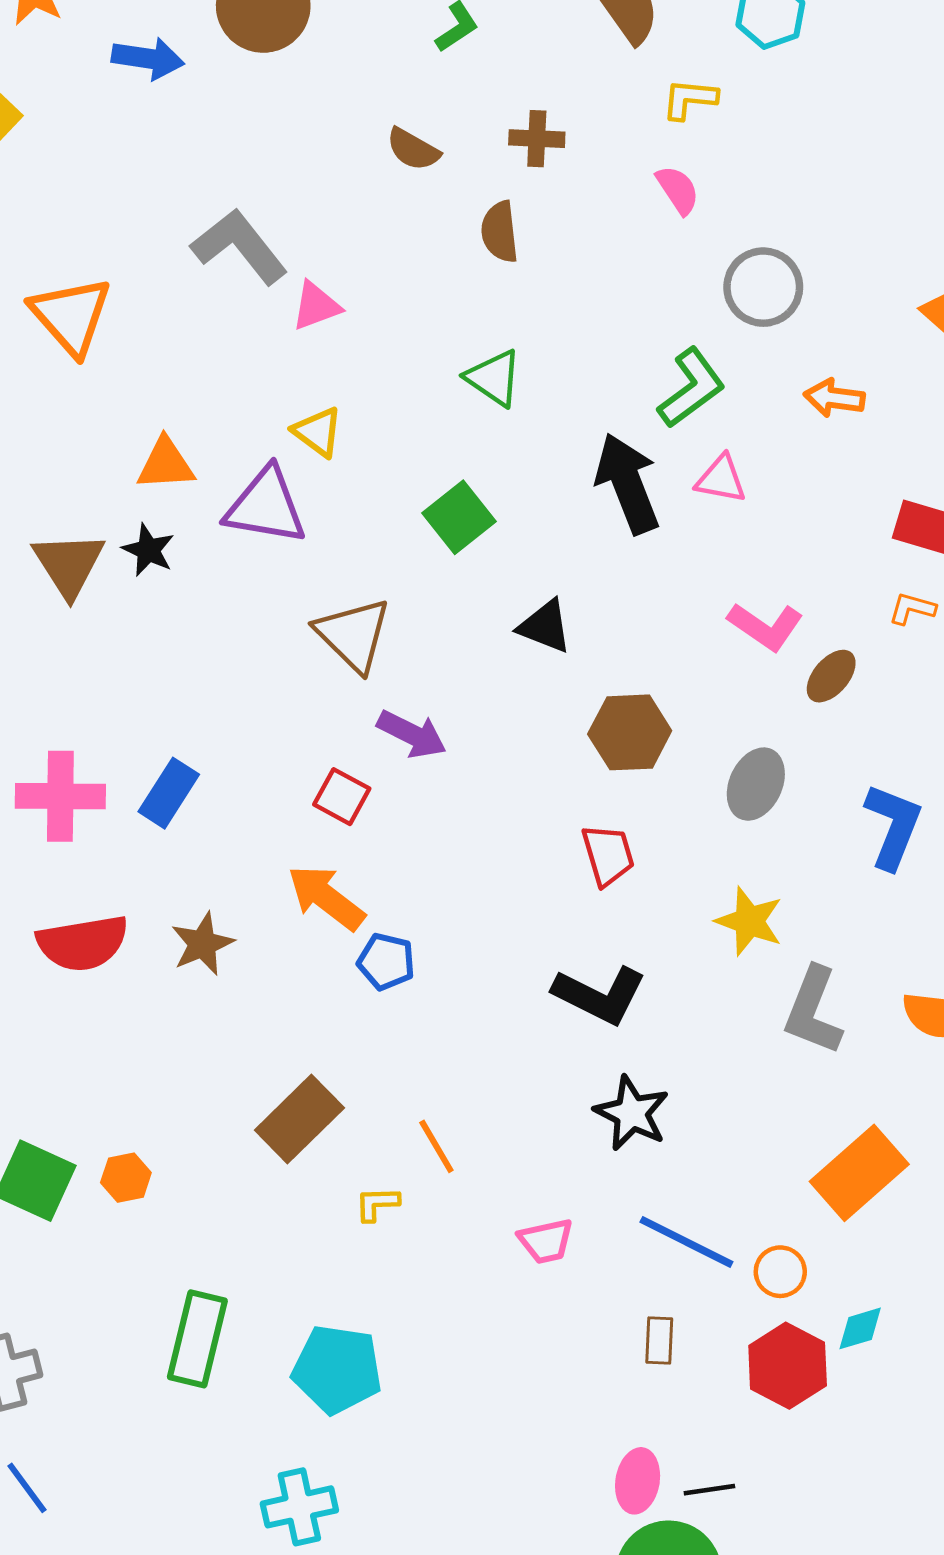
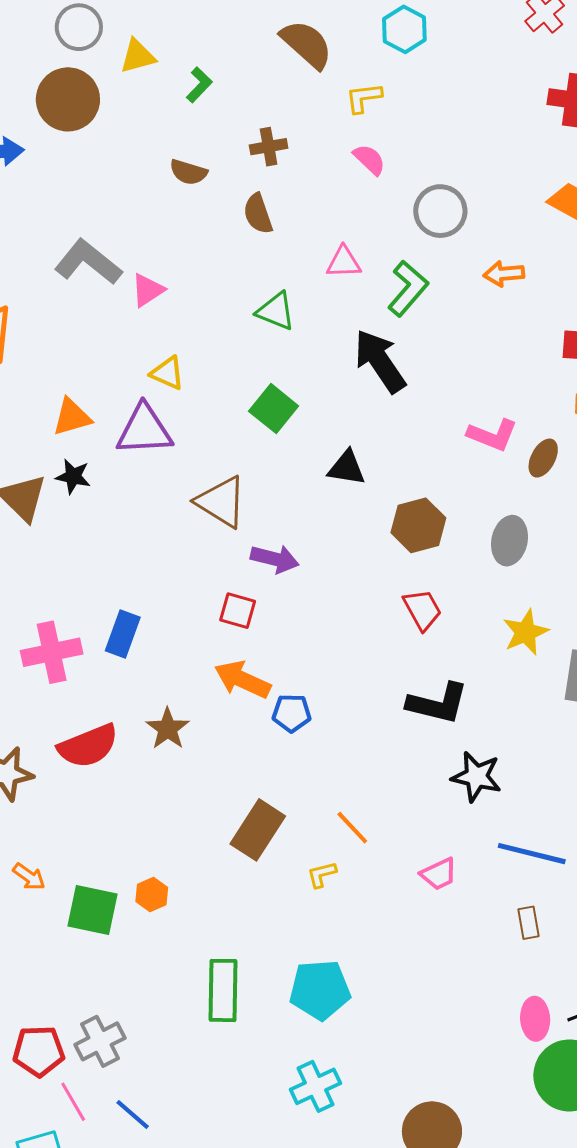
pink triangle: (721, 479) -> (344, 262), moved
yellow star: (749, 921) -> (526, 632), turned -30

